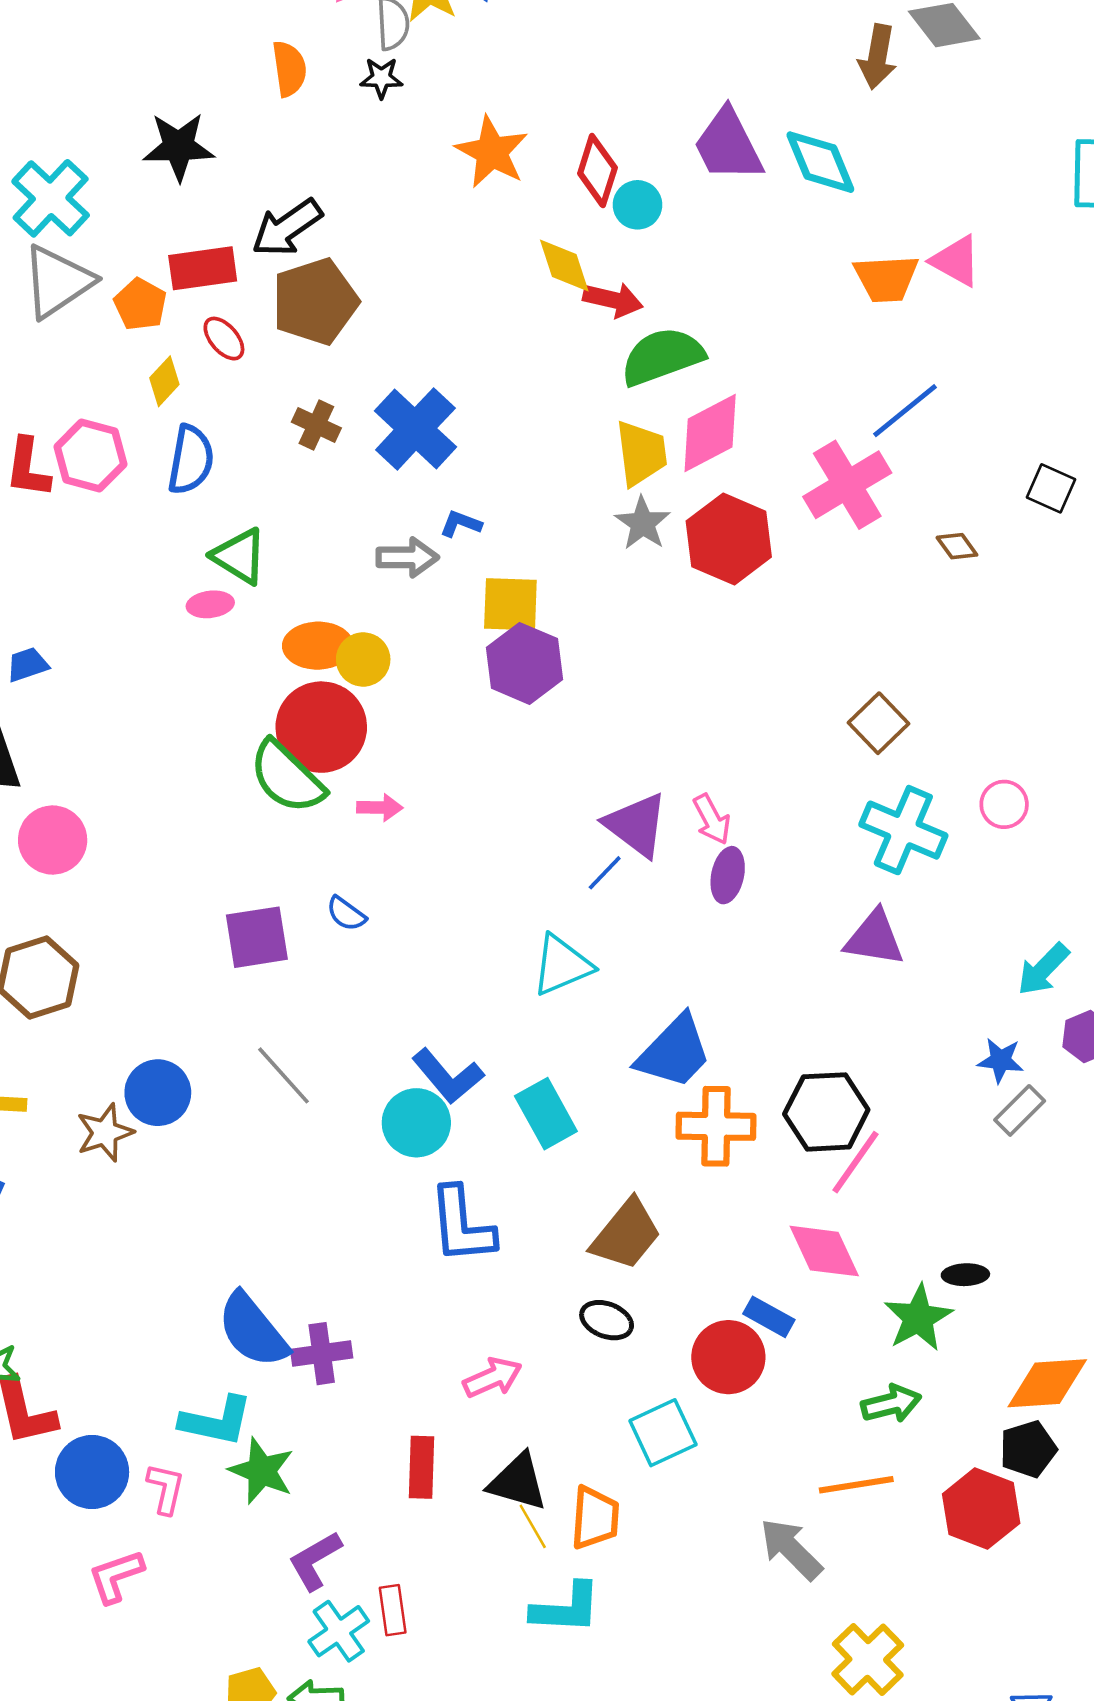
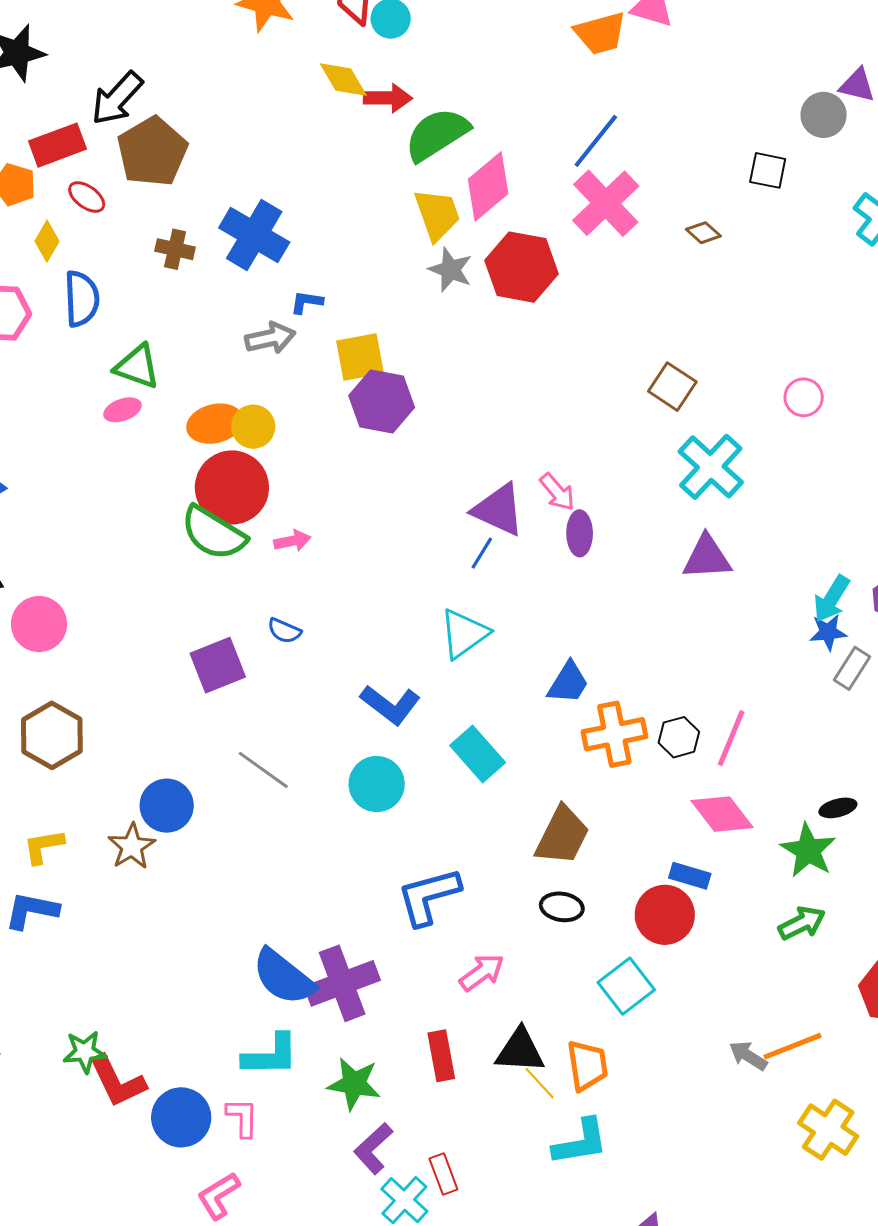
blue line: (905, 411) -> (596, 141), moved
pink circle: (1004, 804) -> (804, 397), moved
cyan cross: (903, 830) -> (711, 467), turned 32
cyan arrow: (1043, 969) -> (831, 599), moved
blue trapezoid: (674, 1052) -> (568, 683), size x0.7
blue L-shape: (448, 1076) -> (390, 705), moved
black hexagon: (826, 1112) -> (679, 737), moved, size x0.6
blue L-shape: (462, 1225) -> (429, 896), moved, turned 92
purple cross: (322, 1354) -> (342, 983), size x1.5
green star: (262, 1471) -> (354, 1084), moved
orange line: (856, 1485) -> (792, 1046), moved
gray arrow: (791, 1549) -> (748, 1056), size x0.7

